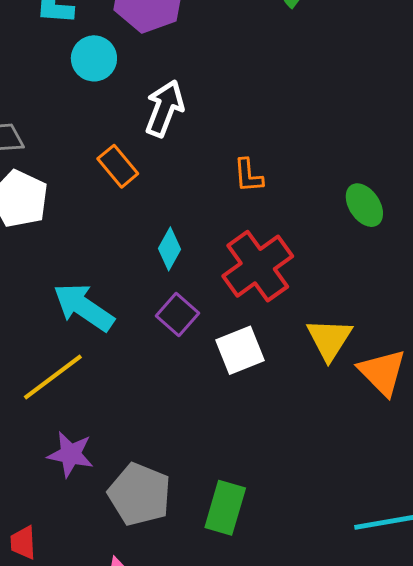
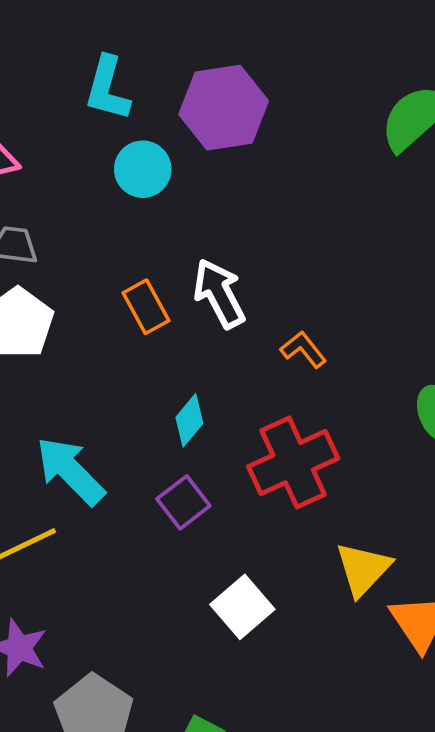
white arrow: (164, 108) -> (219, 293), moved, turned -60
orange L-shape: (248, 176) -> (303, 349), turned 135
white square: (240, 350) -> (242, 607), moved, turned -30

